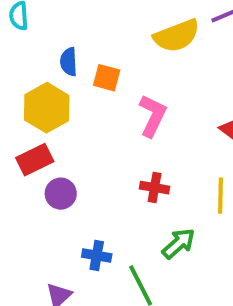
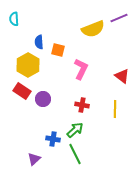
red rectangle: (35, 160) -> (22, 91), turned 60
purple circle: (61, 194) -> (43, 99), moved
green arrow: (179, 244) -> (75, 130), moved

